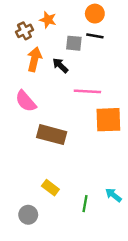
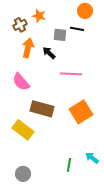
orange circle: (95, 14) -> (85, 11), moved
orange square: (108, 120) -> (81, 112), moved, turned -30
yellow rectangle: (50, 188) -> (23, 130), moved, size x1.5

